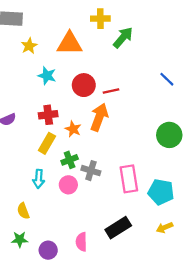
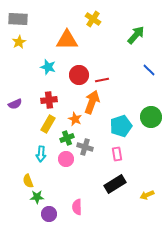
yellow cross: (100, 19) -> (93, 19), turned 35
green arrow: (123, 38) -> (136, 35), moved
yellow star: (29, 46) -> (19, 42), moved
orange star: (73, 129) -> (75, 119), moved
pink rectangle: (129, 179) -> (117, 154), size x0.6
cyan pentagon: (161, 192) -> (121, 126), moved, turned -30
black rectangle: (118, 228) -> (115, 184), moved
green star: (20, 239) -> (37, 197), moved

